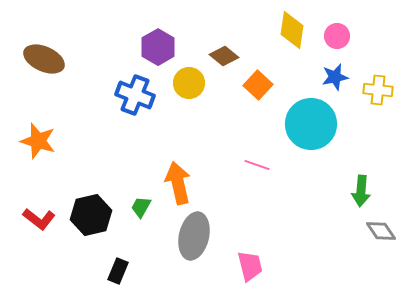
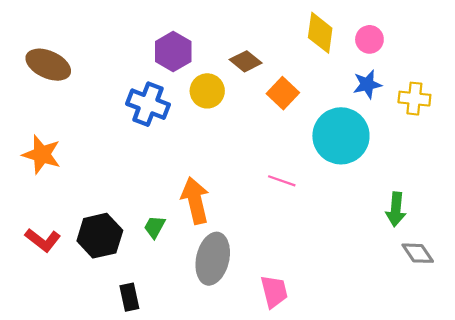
black rectangle: (118, 271) -> (129, 297), turned -35

